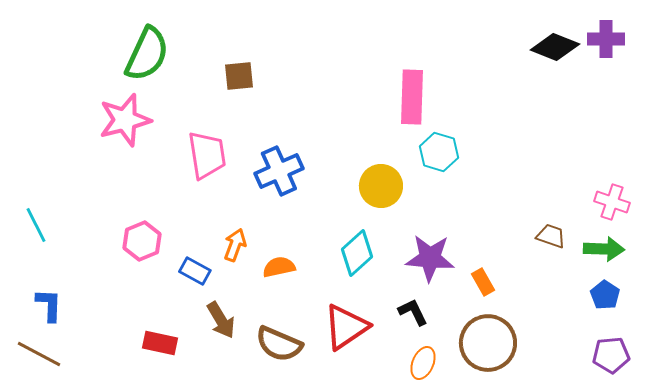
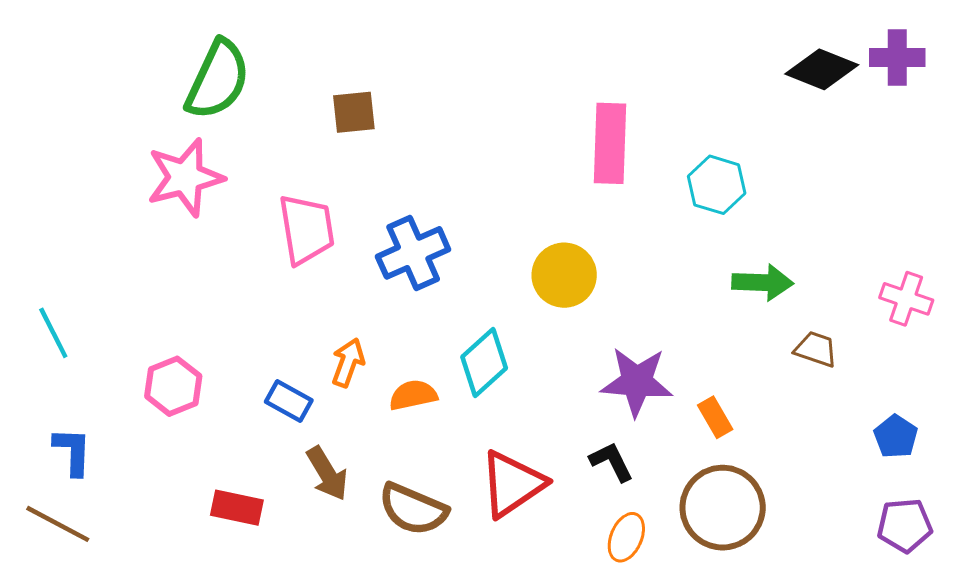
cyan hexagon: (439, 152) -> (717, 185), moved
pink hexagon: (142, 241) -> (173, 386), moved
green arrow: (604, 249) -> (763, 283), moved
cyan diamond: (357, 253) -> (484, 362), moved

